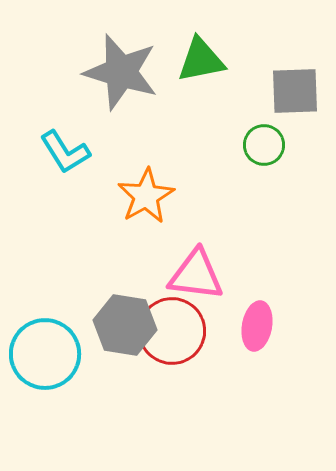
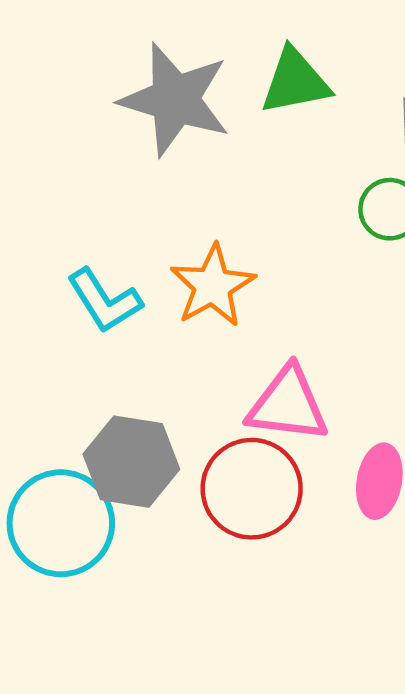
cyan L-shape: (65, 152) -> (104, 301), moved
gray hexagon: (125, 325) -> (131, 462), moved

